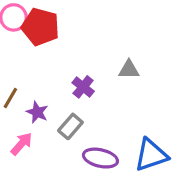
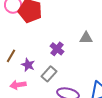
pink arrow: (21, 144) -> (18, 85), turned -140

